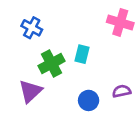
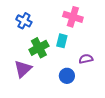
pink cross: (120, 22) -> (73, 17), moved
purple semicircle: (122, 91) -> (86, 59), moved

